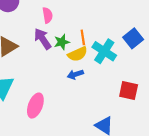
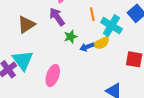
green star: (62, 42) -> (71, 37), moved
yellow semicircle: (78, 54) -> (101, 43), moved

